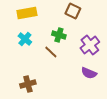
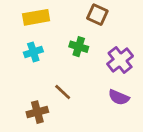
cyan cross: (25, 39) -> (33, 52), turned 32
brown line: (51, 52) -> (63, 92), moved

